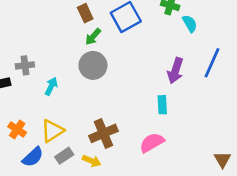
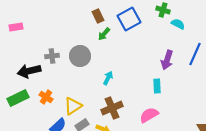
cyan semicircle: (190, 24) -> (178, 24), turned -32
gray circle: (93, 65) -> (80, 56), moved
cyan arrow: (51, 86) -> (108, 78), moved
orange cross: (17, 129) -> (46, 97), moved

